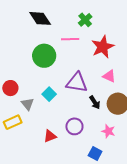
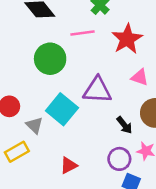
cyan square: (49, 94) -> (62, 109), size x1.6
black arrow: (95, 102) -> (124, 125), moved
purple circle: (74, 126) -> (119, 159), moved

